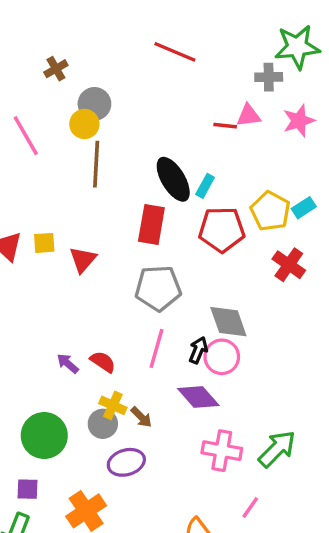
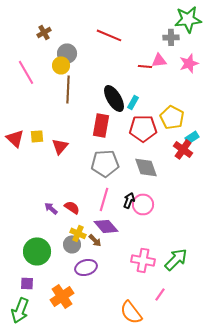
red line: (175, 52) -> (109, 35), moved
cyan rectangle: (304, 208) -> (192, 137), moved
gray diamond: (228, 322) -> (146, 167), moved
purple diamond: (198, 397) -> (106, 226), moved

